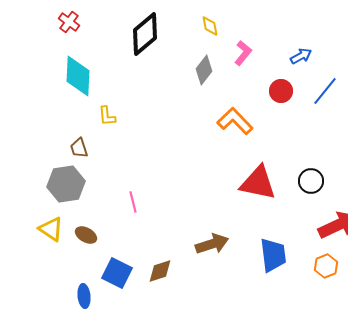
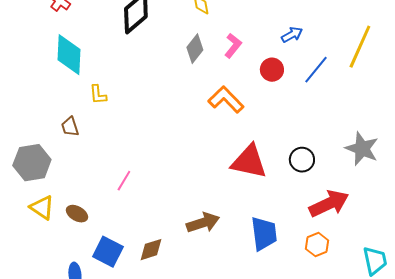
pink L-shape: (243, 53) -> (233, 46), moved
gray hexagon: (66, 184) -> (32, 163), moved
pink line: (133, 202) -> (124, 181), turned 45

